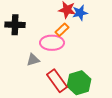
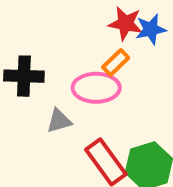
black cross: (15, 25) -> (24, 76), moved

